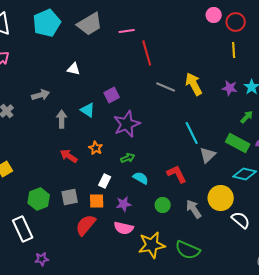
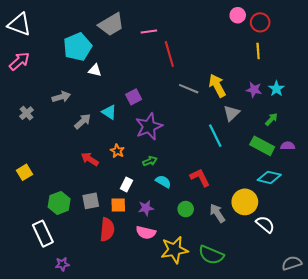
cyan pentagon: (47, 23) -> (78, 47), moved
gray arrow: (62, 119) -> (83, 121), turned 48
gray triangle: (208, 155) -> (232, 113), moved
red semicircle: (86, 225) -> (107, 229), turned 145

